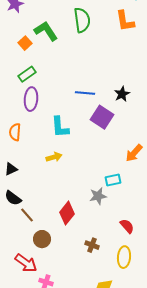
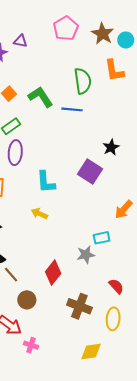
green semicircle: (82, 20) -> (83, 81), moved
green L-shape: (46, 31) -> (40, 97), moved
blue line: (85, 93) -> (72, 109), moved
yellow arrow: (54, 157) -> (39, 214), turned -140
brown cross: (92, 245) -> (79, 306), size x1.6

